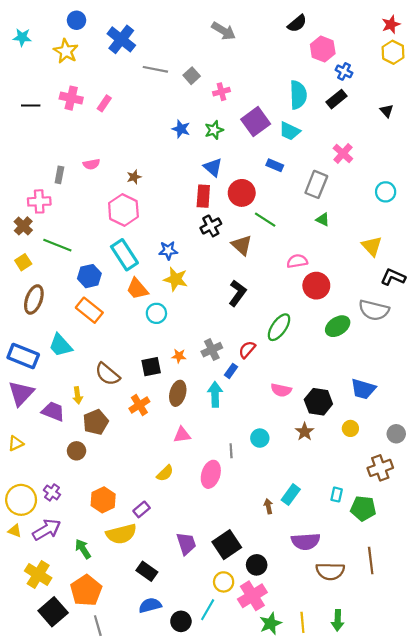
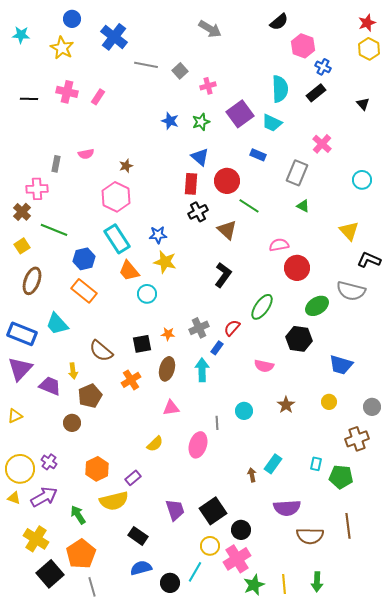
black hexagon: (318, 402) -> (299, 339), moved

